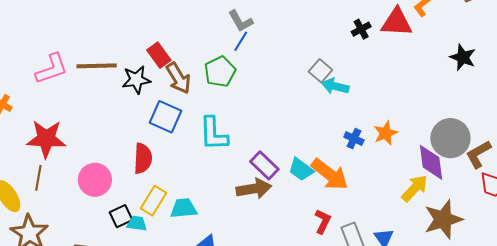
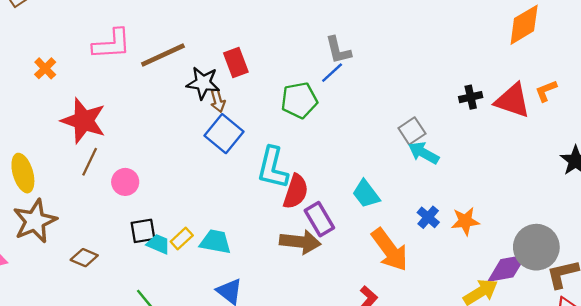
brown line: (97, 66) -> (163, 55), turned -39
brown arrow: (178, 78) -> (218, 101), moved, size x0.6
red semicircle: (143, 158) -> (296, 192), moved
purple diamond: (431, 162) -> (507, 268), turned 72
cyan trapezoid: (301, 169) -> (366, 194), moved
brown line: (38, 178) -> (90, 162), moved
pink circle: (95, 180) -> (125, 182), size x0.7
yellow rectangle: (153, 201) -> (182, 239), moved, size x0.7

